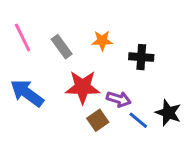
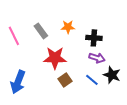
pink line: (23, 38) -> (14, 36), moved
blue arrow: (27, 93) -> (18, 82), moved, turned -105
purple arrow: (119, 99) -> (97, 58), moved

